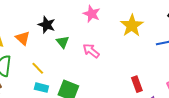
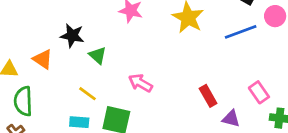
pink arrow: (91, 51) -> (140, 83), moved
yellow line: (38, 68) -> (88, 94), moved

